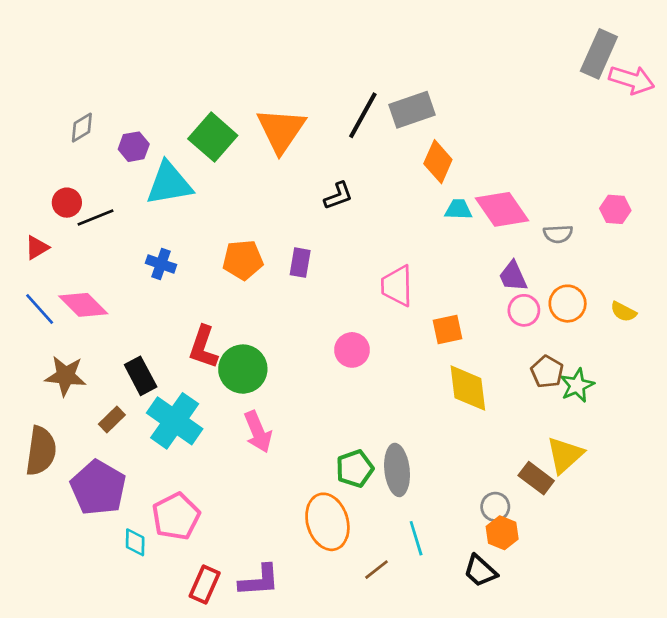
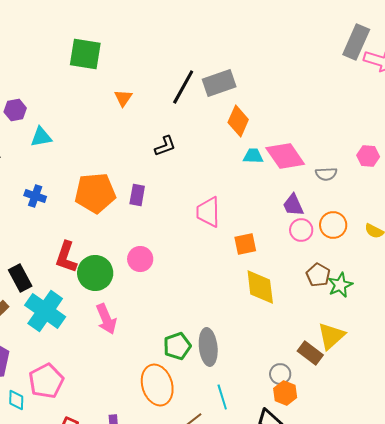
orange triangle: (281, 130) -> (123, 98), size x0.5
green square: (213, 137) -> (85, 54), moved, turned -32
cyan triangle: (169, 183) -> (41, 137), size x0.6
orange pentagon: (243, 260) -> (95, 193), size x1.4
pink circle: (352, 350) -> (140, 259), moved

